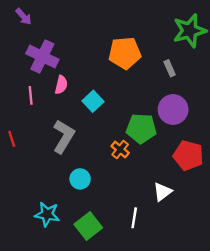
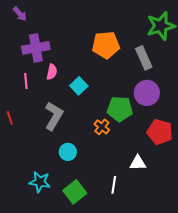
purple cross: (42, 57) -> (36, 48), turned -36
gray rectangle: (170, 68) -> (144, 58), size x1.6
white triangle: (162, 192) -> (138, 163), turned 36

